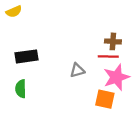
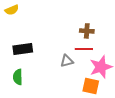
brown cross: (113, 41) -> (87, 31), moved
red line: (108, 56) -> (84, 49), moved

